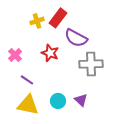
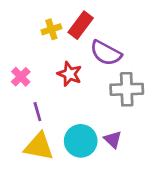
purple line: (27, 80) -> (37, 112), turned 40
cyan circle: (58, 101) -> (81, 141), size x1.5

